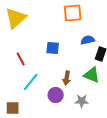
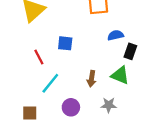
blue square: (53, 48) -> (65, 43), moved
purple circle: (56, 95) -> (71, 107), moved

